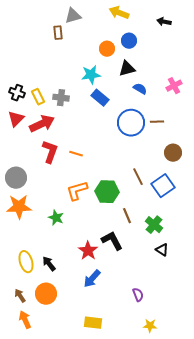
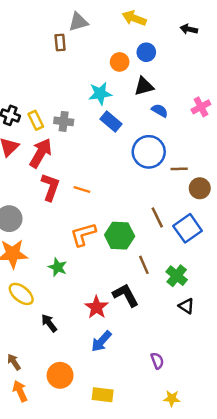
brown line: (157, 122) -> (179, 169), moved
red arrow: (42, 124) -> (41, 153), turned -35
yellow ellipse: (26, 262) -> (21, 294), moved, turned -35
orange circle: (46, 294) -> (60, 375), moved

